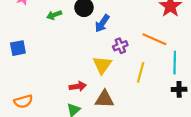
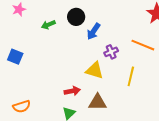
blue square: (18, 48) -> (15, 57), turned 35
yellow triangle: (102, 65) -> (95, 70), turned -48

